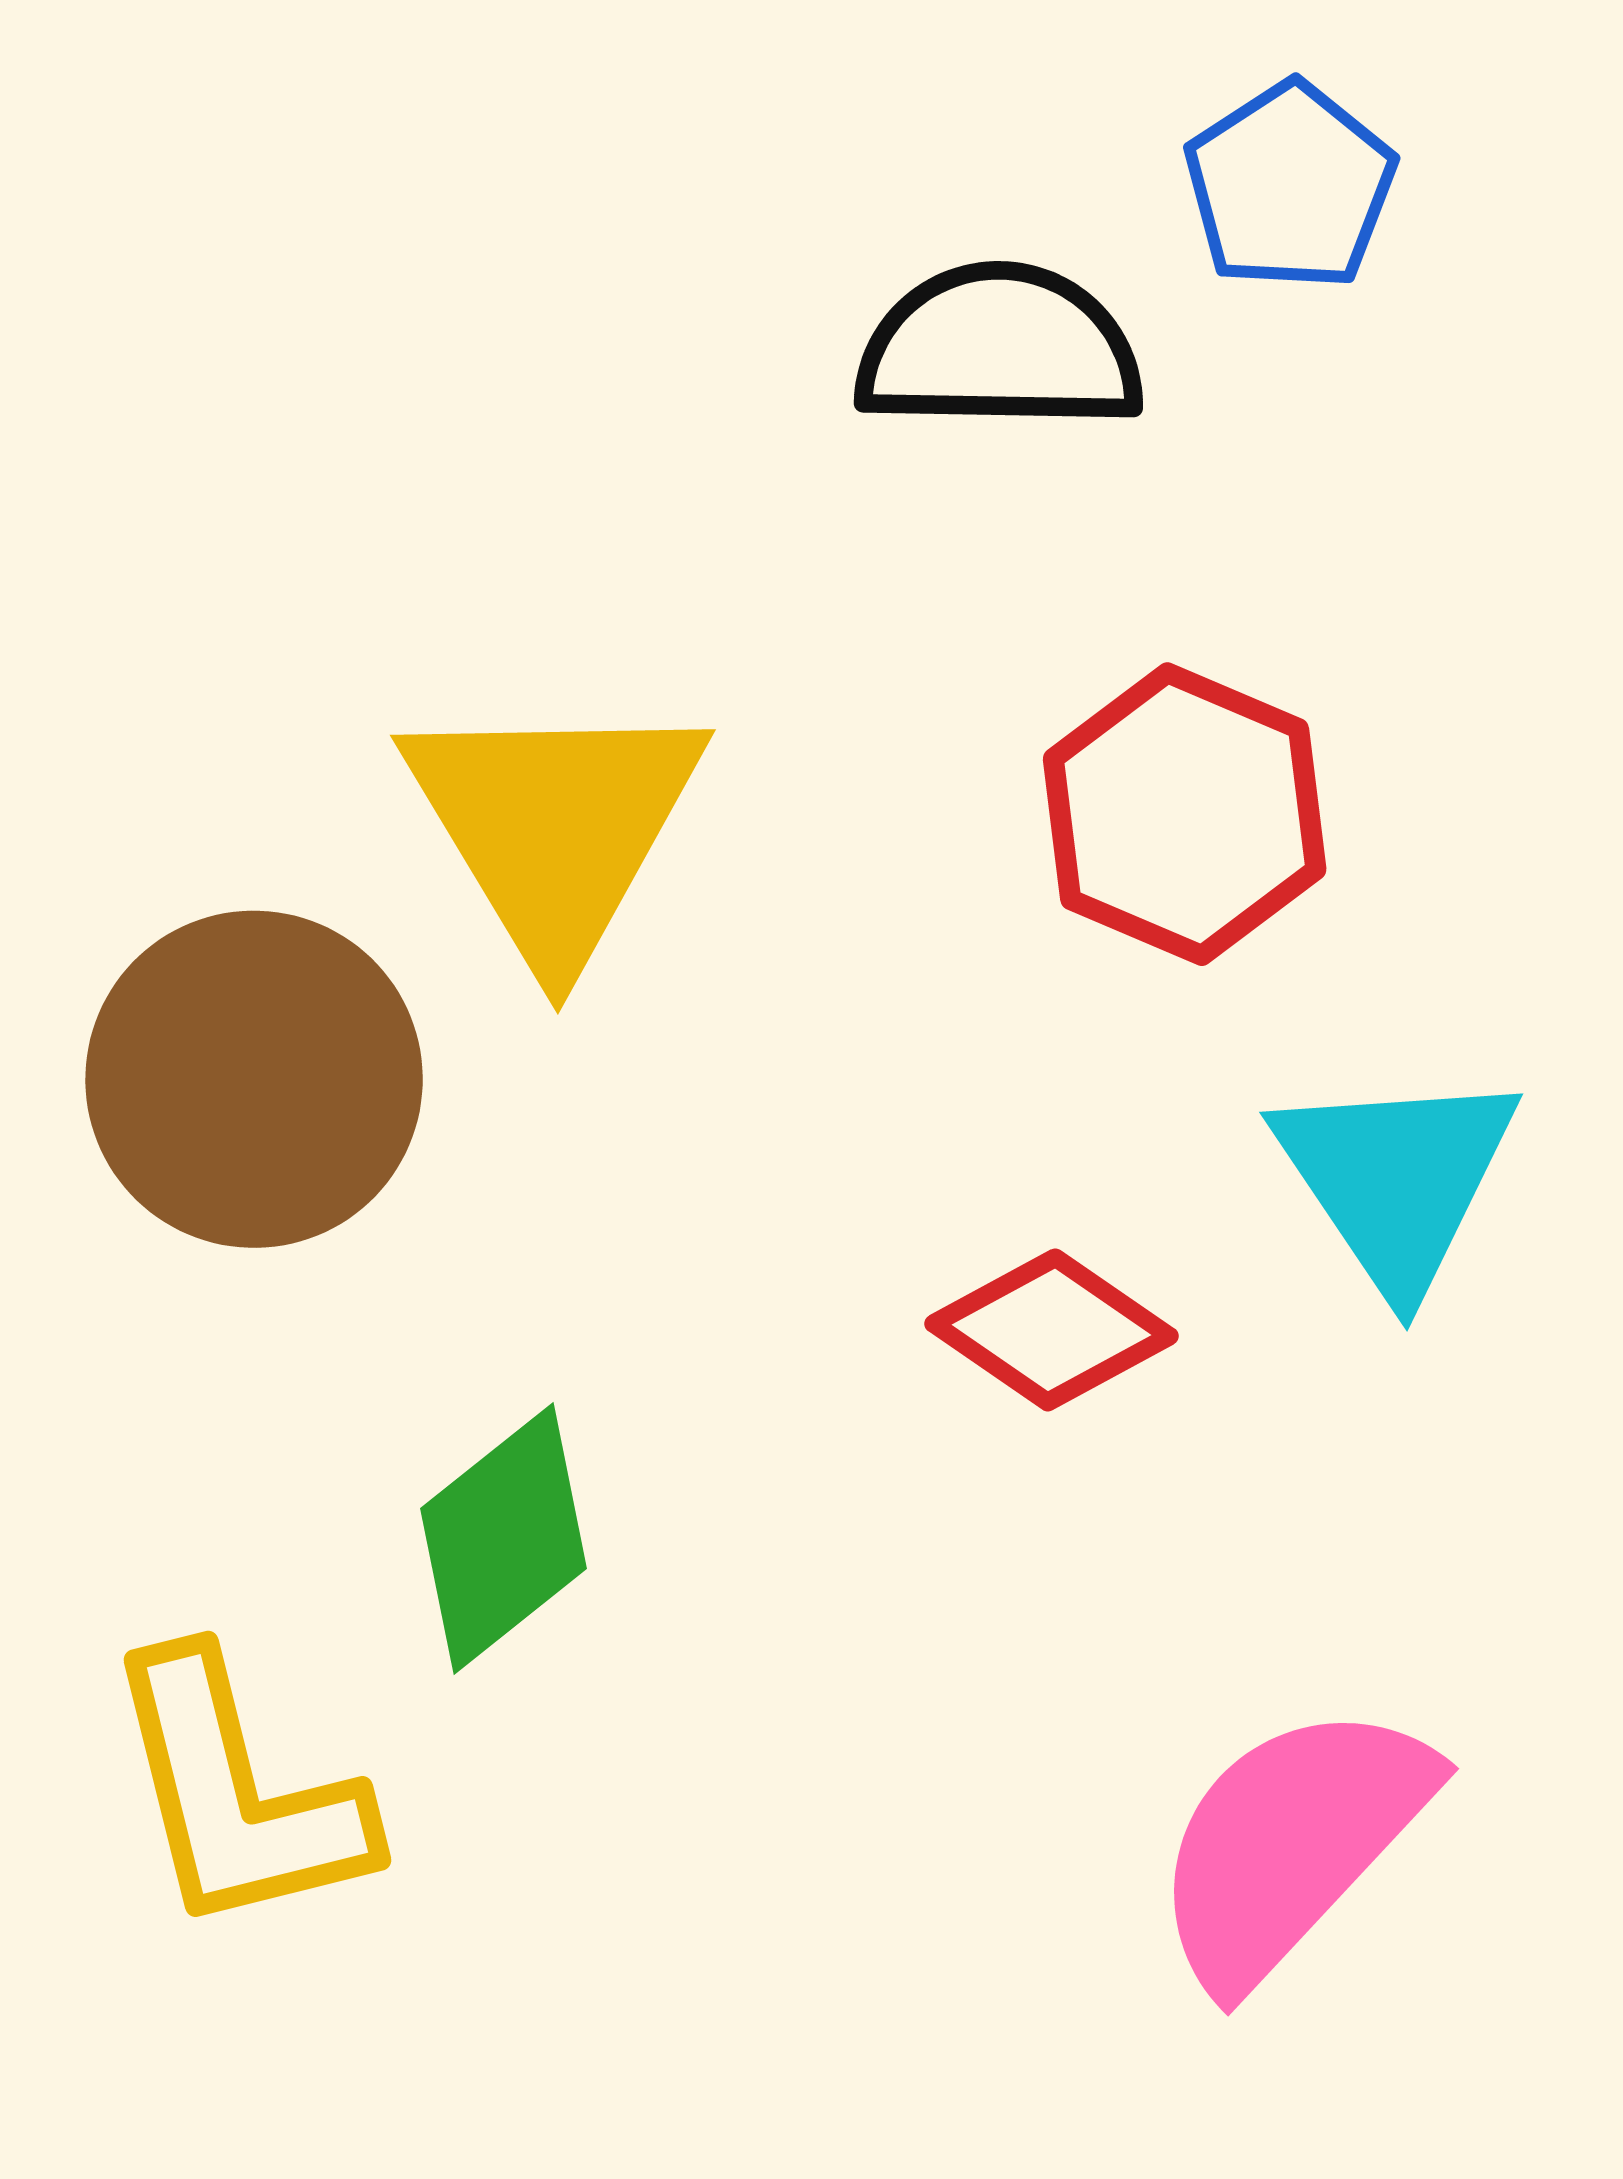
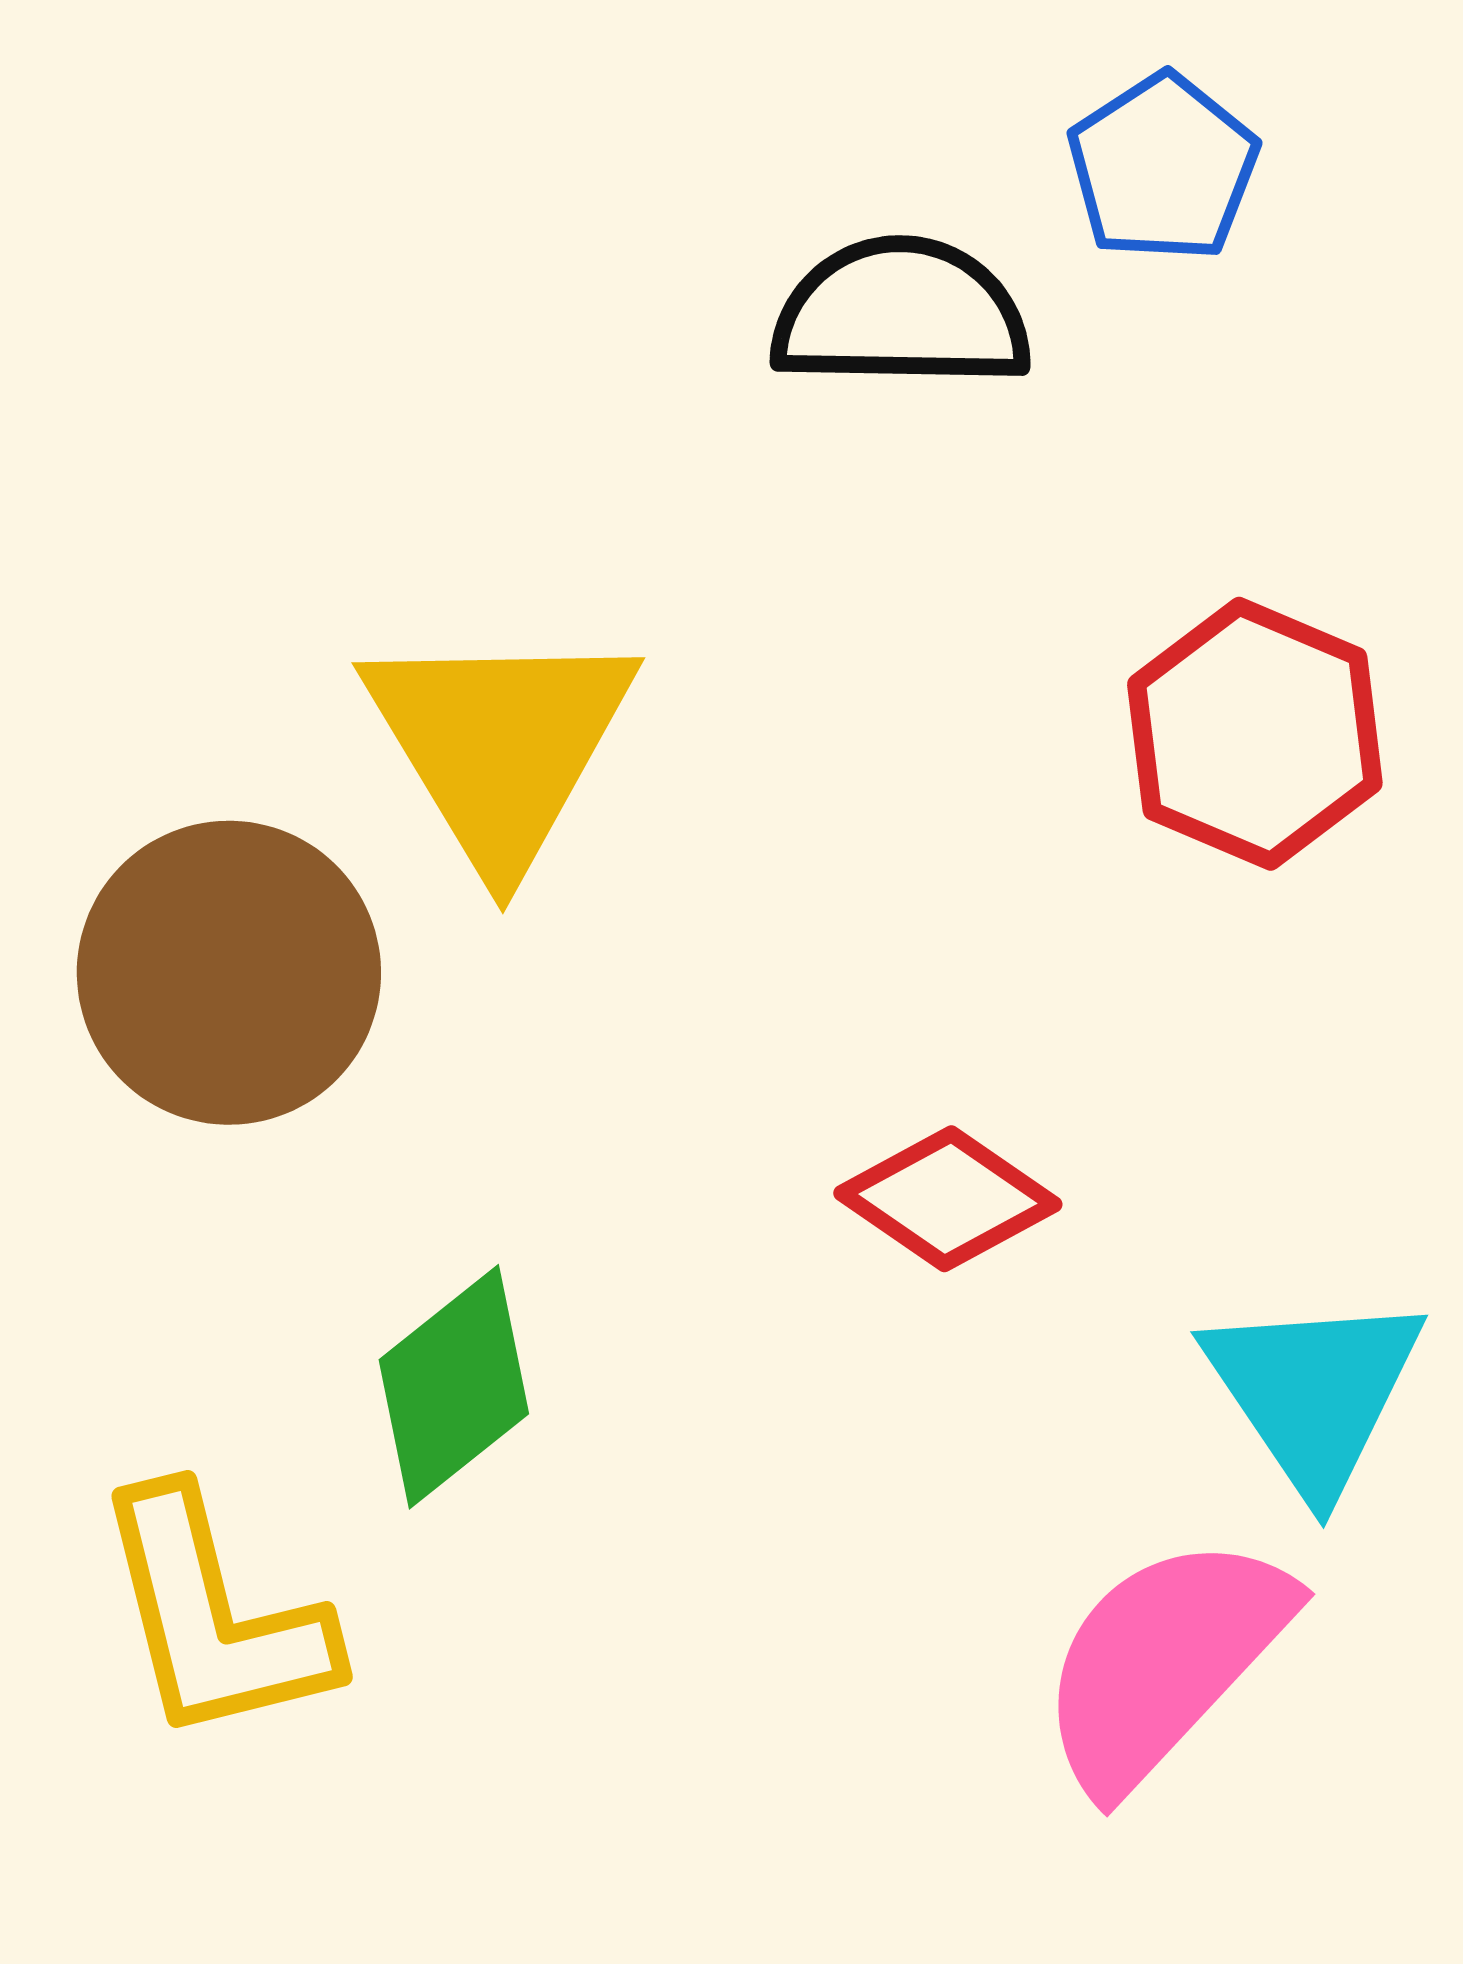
red hexagon: (1185, 814) -> (1255, 734), moved
cyan triangle: (1396, 1179) -> (1314, 1392), moved

